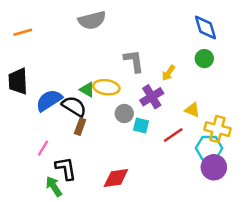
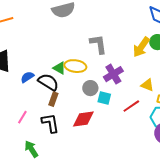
yellow arrow: (168, 73) -> (141, 47), moved, size x1.5
blue semicircle: (49, 100) -> (27, 77), size x0.6
black L-shape: (66, 168) -> (50, 123), moved
red diamond: (116, 178) -> (83, 119), moved

